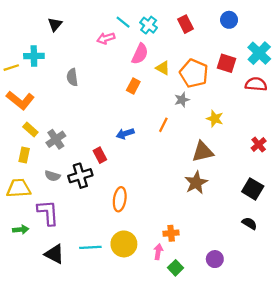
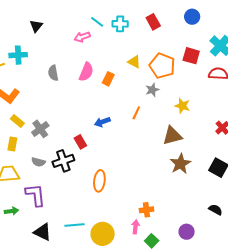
cyan cross: (149, 25) -> (120, 24), turned -35
pink semicircle: (140, 54) -> (86, 72), moved
brown star: (196, 183) -> (180, 164), moved
black semicircle: (249, 223) -> (215, 210), moved
yellow circle: (124, 244) -> (103, 234), moved

